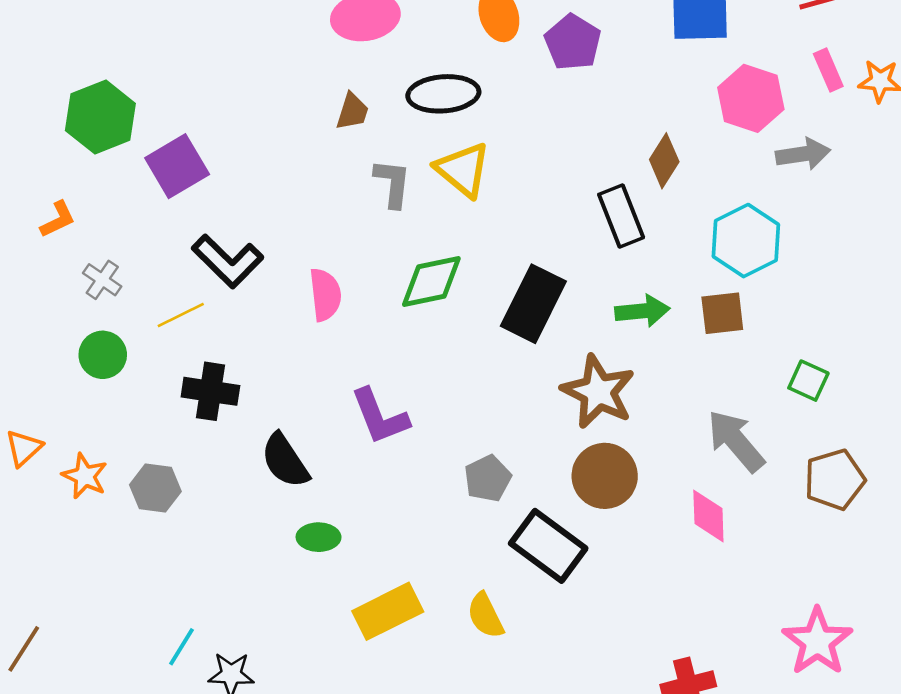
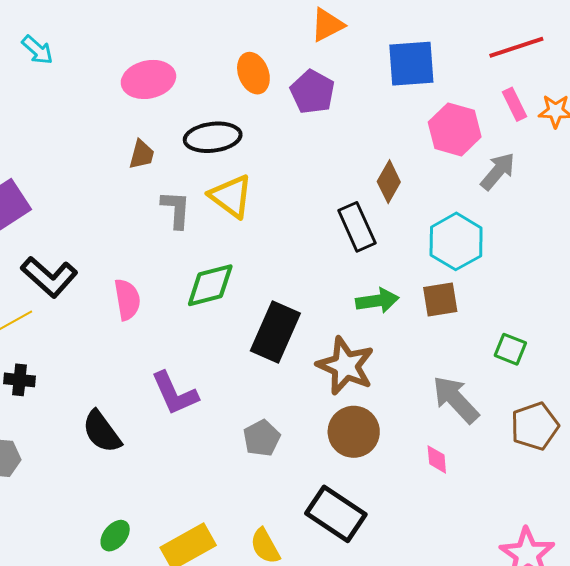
gray arrow: (803, 154) -> (498, 171), turned -39
black rectangle: (533, 304) -> (275, 332), moved
black cross: (210, 391) -> (20, 380), moved, size x0.7
pink diamond: (708, 516) -> (437, 459), size x0.7
green ellipse: (319, 537) -> (115, 536), moved, turned -48
black rectangle: (548, 546) -> (336, 514), moved

